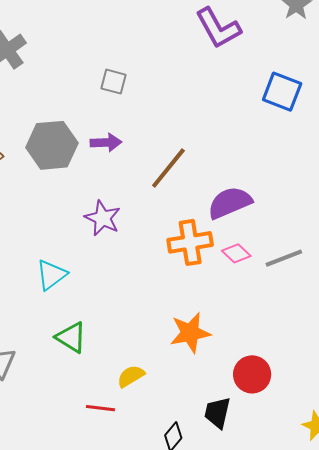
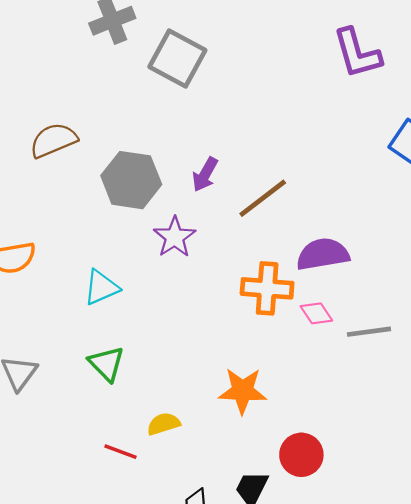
gray square: (114, 82) -> (177, 59), moved, size x1.8
purple arrow: (106, 142) -> (205, 174), moved, turned 108
gray hexagon: (52, 145) -> (131, 180), moved

